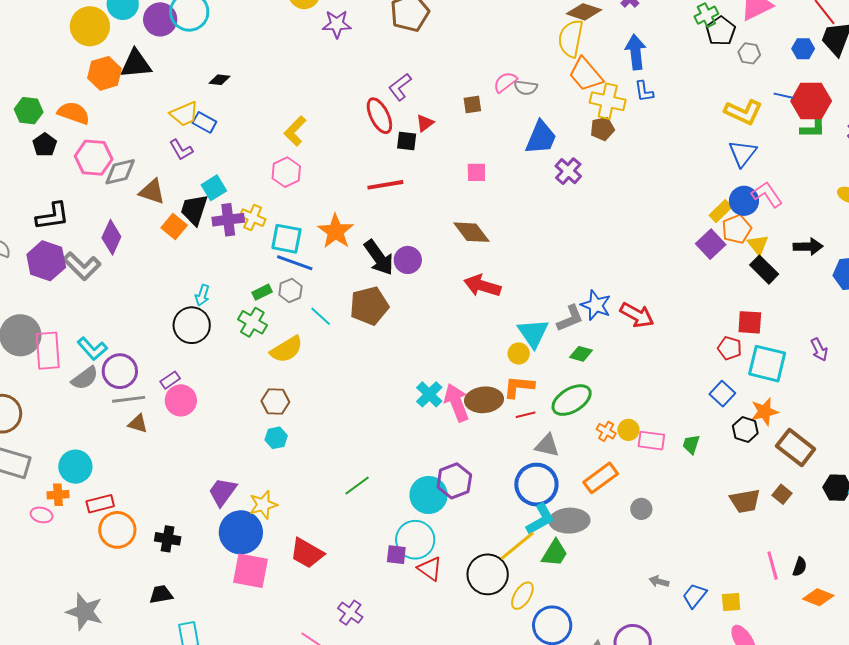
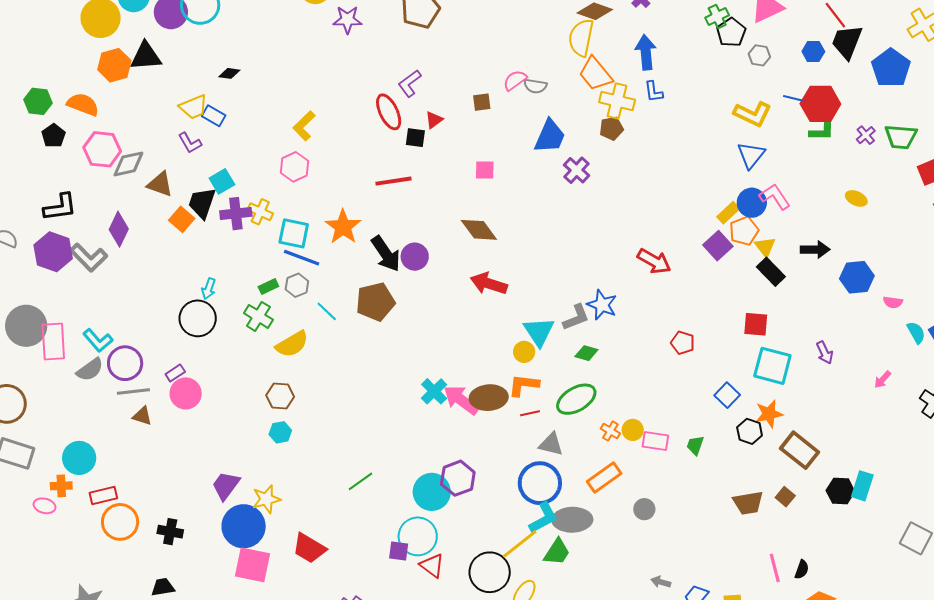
red arrow: (637, 315) -> (654, 261), moved
red pentagon: (730, 348) -> (683, 343), moved
pink arrow: (456, 403) -> (461, 400), turned -33

